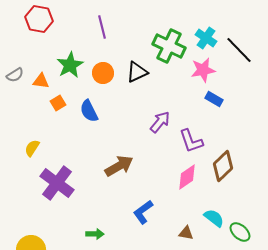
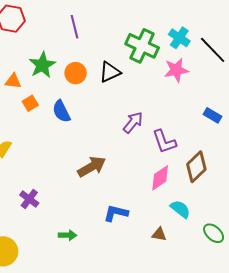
blue rectangle: (214, 99) -> (213, 115), moved
purple cross: (57, 183) -> (29, 199), moved, size x0.6
blue L-shape: (143, 212) -> (116, 213), turned 50
cyan semicircle: (214, 218) -> (180, 209), moved

